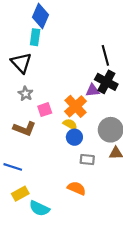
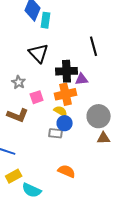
cyan rectangle: (35, 37) -> (46, 20), moved
black triangle: (21, 63) -> (39, 53), moved
black cross: (106, 82) -> (67, 71), moved, turned -30
orange cross: (76, 106) -> (66, 94), turned 30
gray rectangle: (87, 160) -> (56, 133), moved

